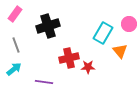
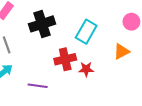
cyan rectangle: (103, 33) -> (86, 32), moved
orange triangle: (120, 51) -> (121, 52), turned 42

